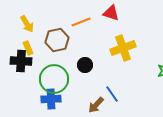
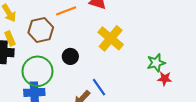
yellow cross: (123, 48) -> (111, 38), turned -30

